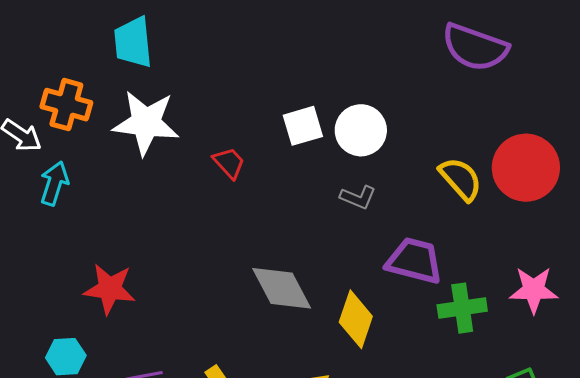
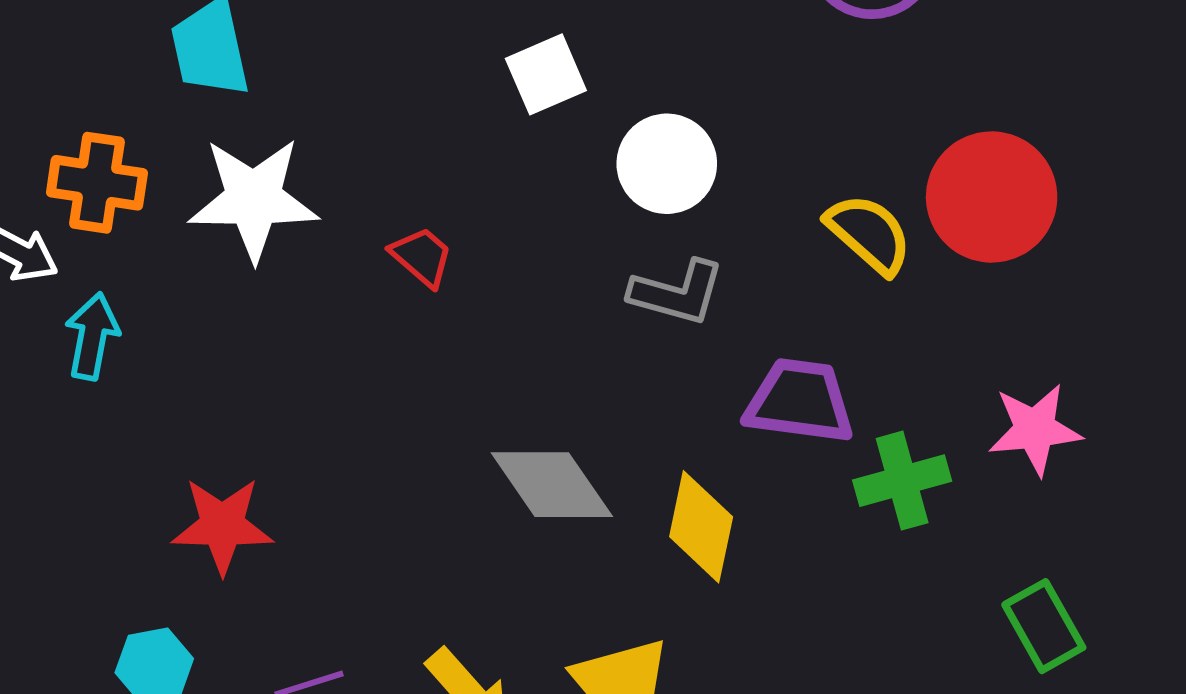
white square: (303, 126) -> (546, 74), moved
gray L-shape: (358, 197) -> (677, 293), size x1.4

